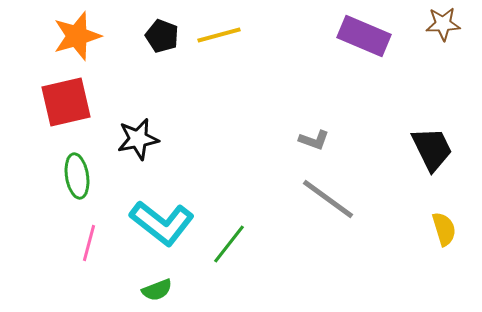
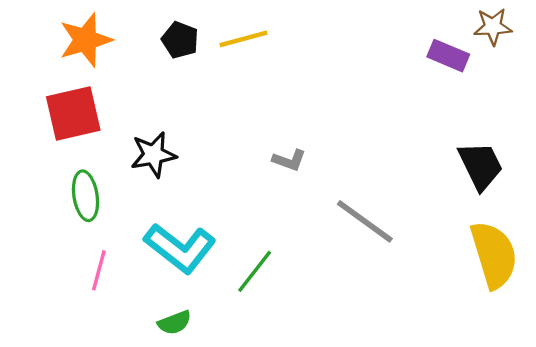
purple rectangle: (364, 36) -> (448, 56), moved, size x0.7
gray L-shape: (314, 140) -> (289, 160), moved
yellow semicircle: (444, 229) -> (494, 255), size x1.8

